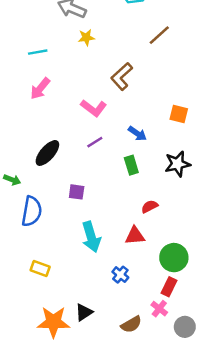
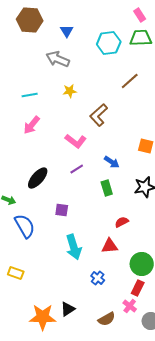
yellow star: (86, 37) -> (70, 91), moved
blue semicircle: (32, 211) -> (25, 226), turned -40
yellow rectangle: (40, 268) -> (16, 273), moved

